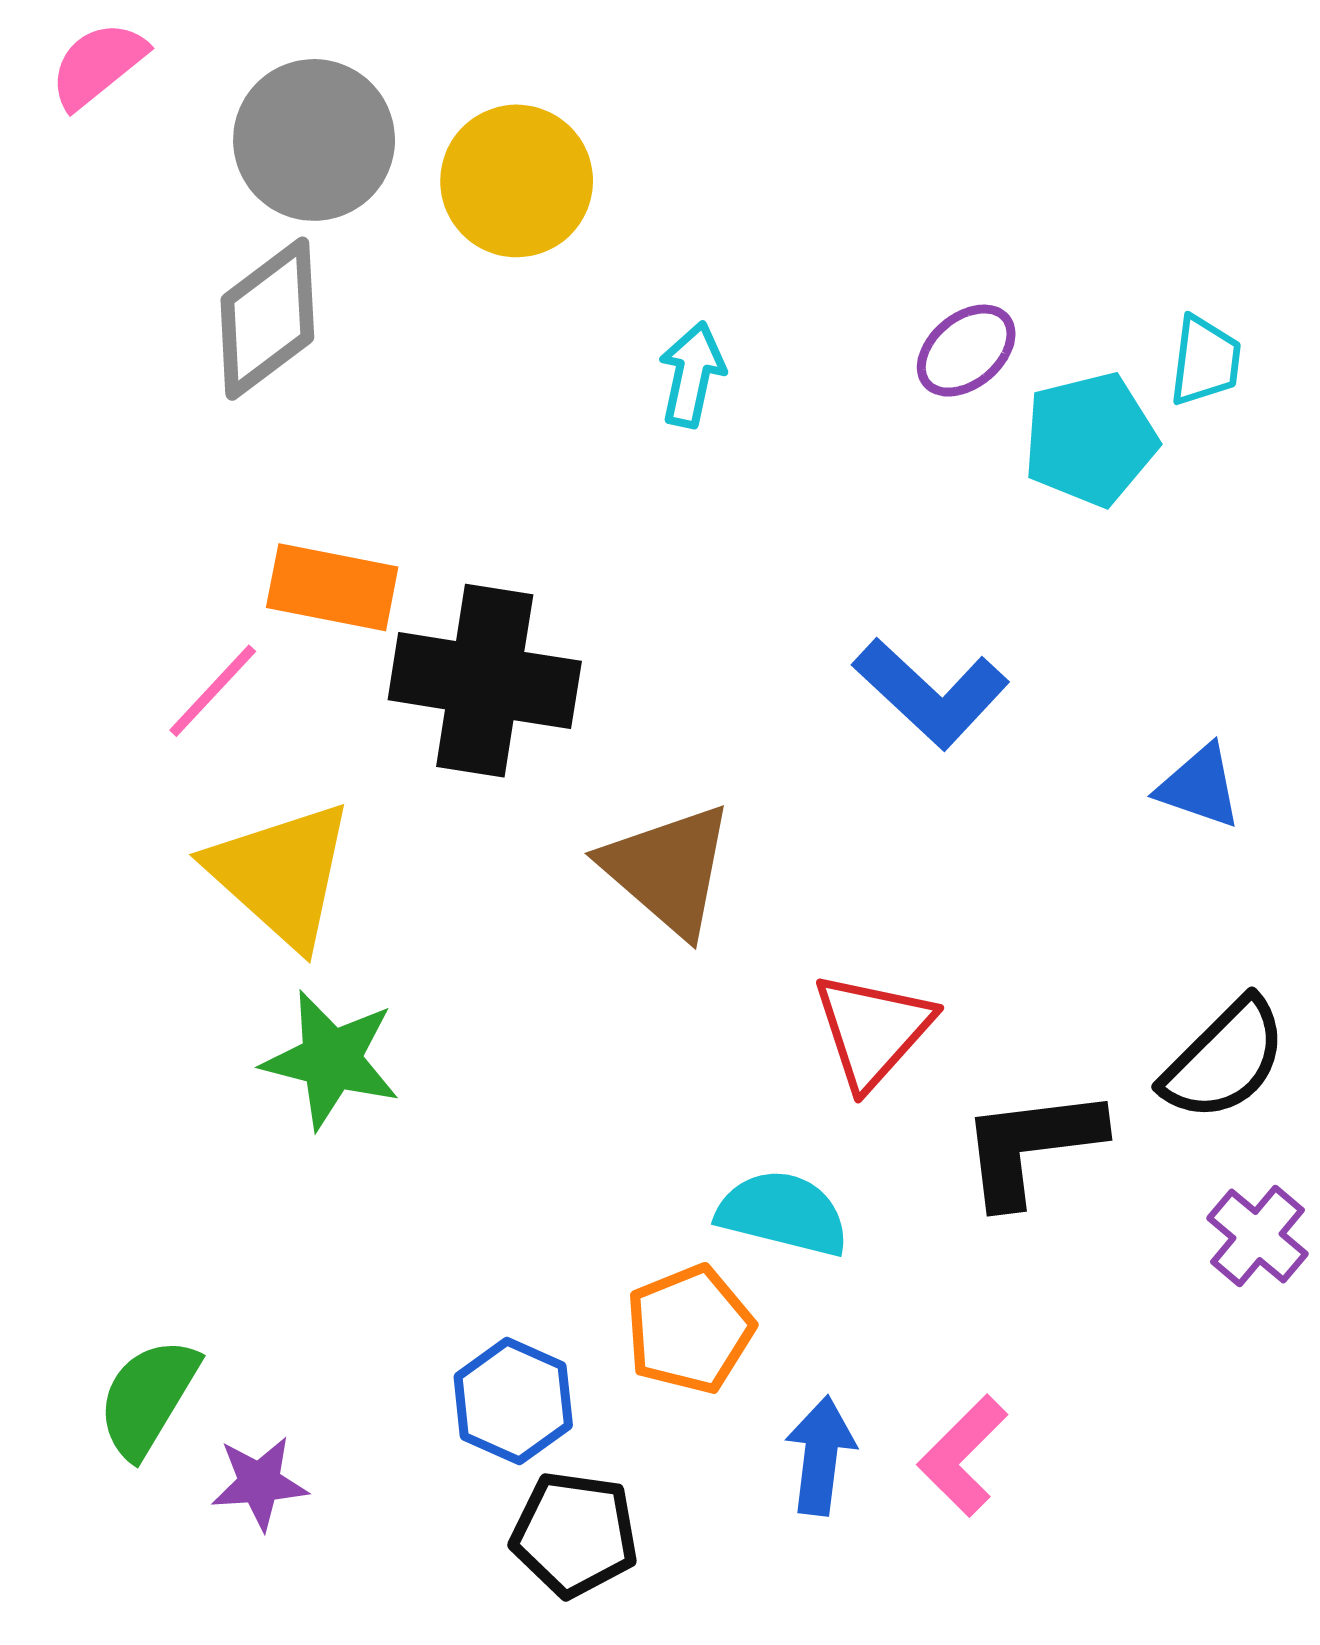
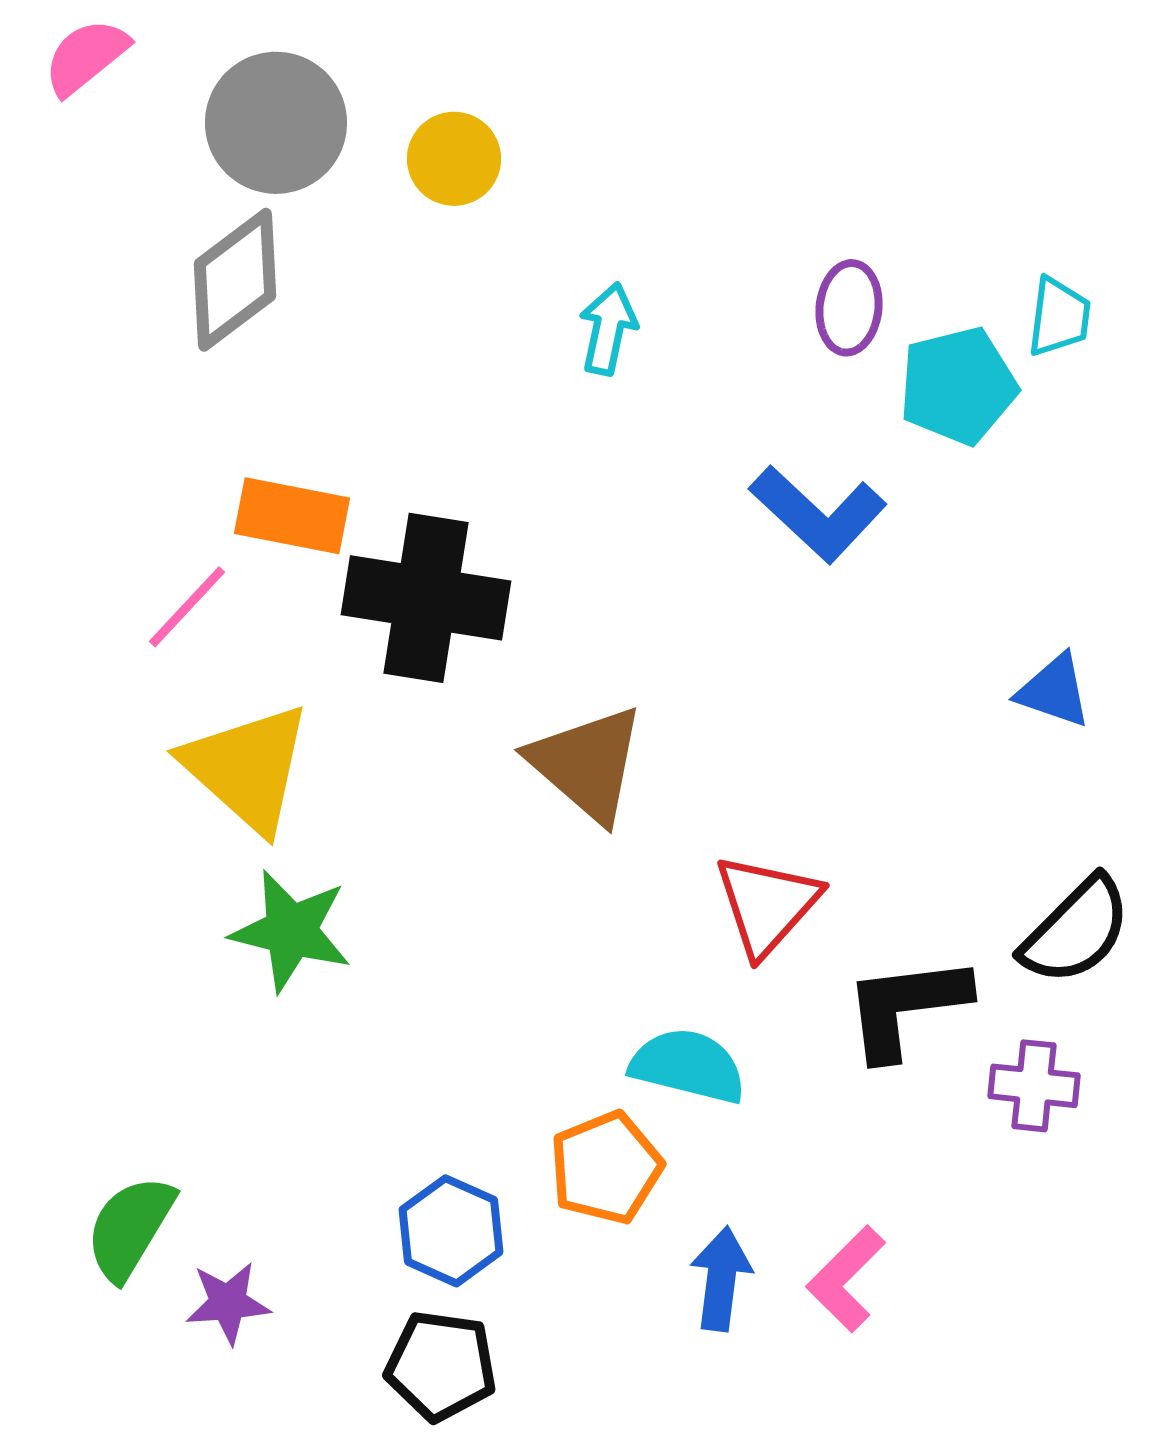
yellow circle: (517, 181) -> (454, 159), size x0.7
purple ellipse: (966, 351) -> (849, 308), turned -44
blue L-shape: (931, 693) -> (818, 514), moved
purple cross: (1258, 1236) -> (1034, 1086), moved, turned -34
black pentagon: (575, 1534) -> (441, 1366), moved

